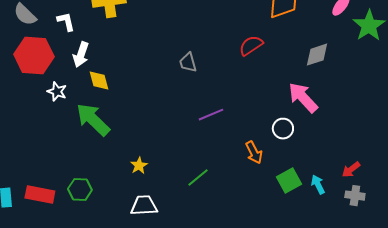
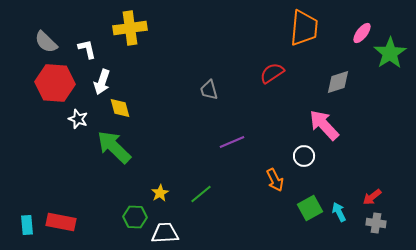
green line: (198, 178) -> (201, 194), moved
green hexagon: (80, 190) -> (135, 217), moved

